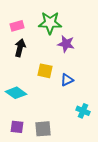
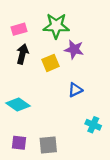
yellow square: (45, 71) -> (51, 63), moved, turned -35

